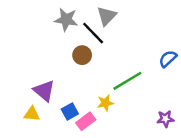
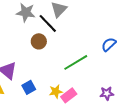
yellow star: (105, 103) -> (56, 91), moved
pink rectangle: (86, 121) -> (69, 95), moved

